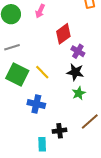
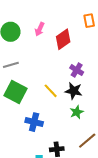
red diamond: (63, 34) -> (63, 39), moved
yellow line: (42, 72) -> (51, 91), moved

